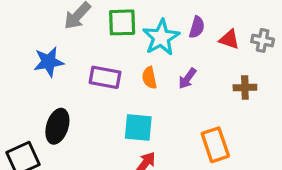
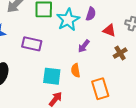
red triangle: (229, 39) -> (109, 30), moved
orange semicircle: (149, 78) -> (76, 70), moved
brown cross: (245, 88) -> (120, 53), turned -32

